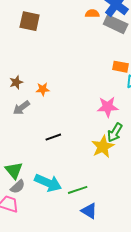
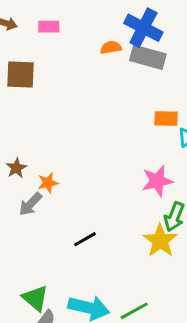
orange star: (43, 89) -> (48, 183), moved

